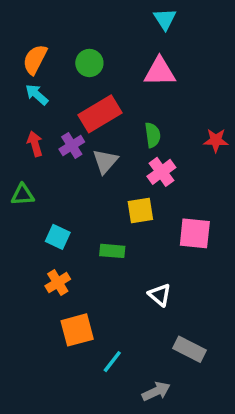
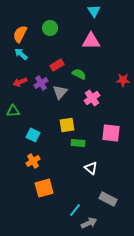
green circle: (89, 63) -> (50, 28), moved
red rectangle: (100, 114) -> (57, 65), size x0.6
green semicircle: (153, 135) -> (79, 74), moved, turned -56
red arrow: (35, 144) -> (20, 82), turned -96
yellow square: (140, 211) -> (67, 125), moved
green rectangle: (112, 251) -> (78, 143), moved
cyan line: (112, 362) -> (75, 210), moved

